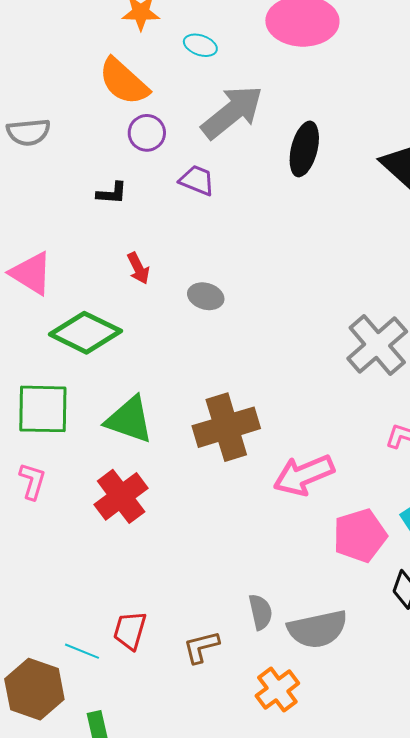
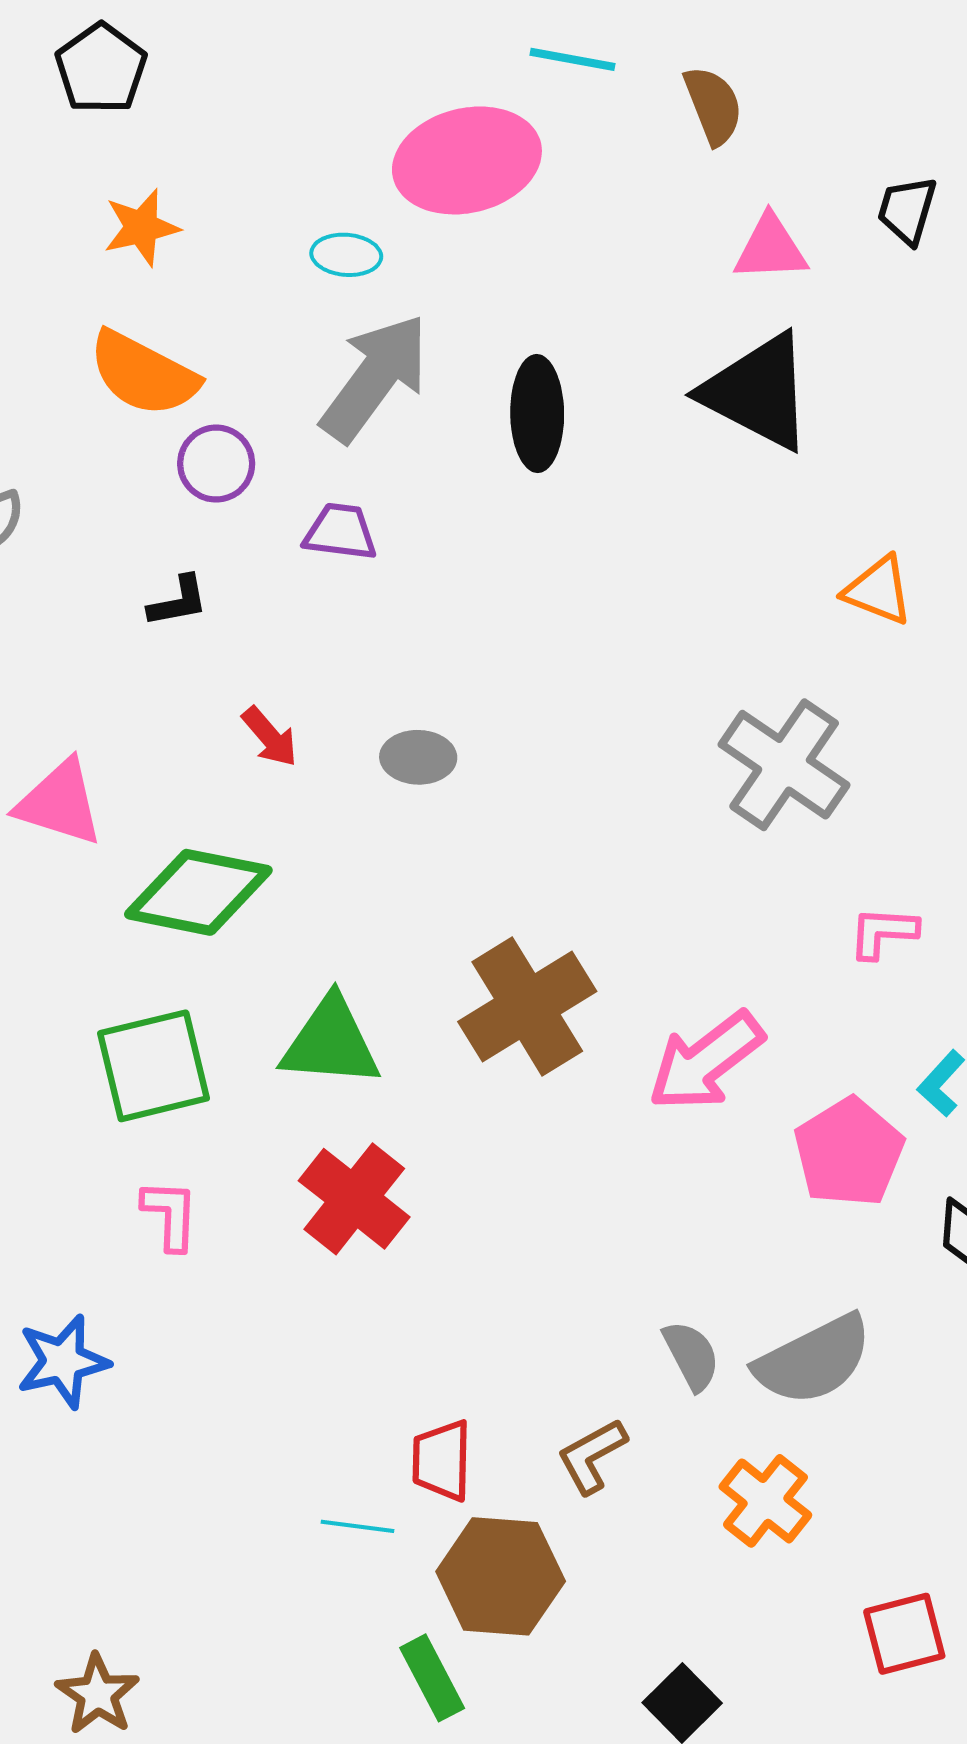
cyan ellipse: (200, 45) -> (346, 255), moved
brown hexagon: (34, 689) -> (501, 1576), moved

